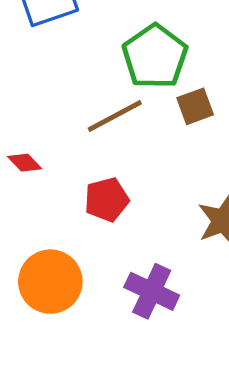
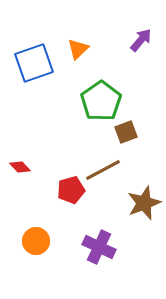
brown line: (115, 116) -> (103, 170), moved
orange circle: (50, 282) -> (36, 241), size x0.7

